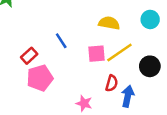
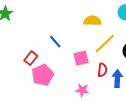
pink square: (97, 54) -> (81, 58), moved

